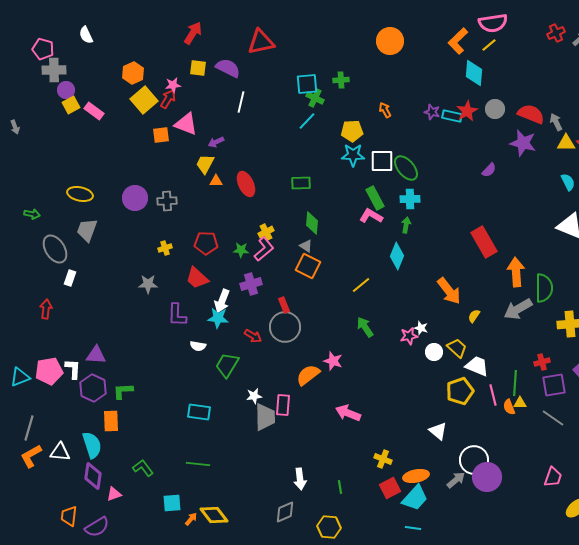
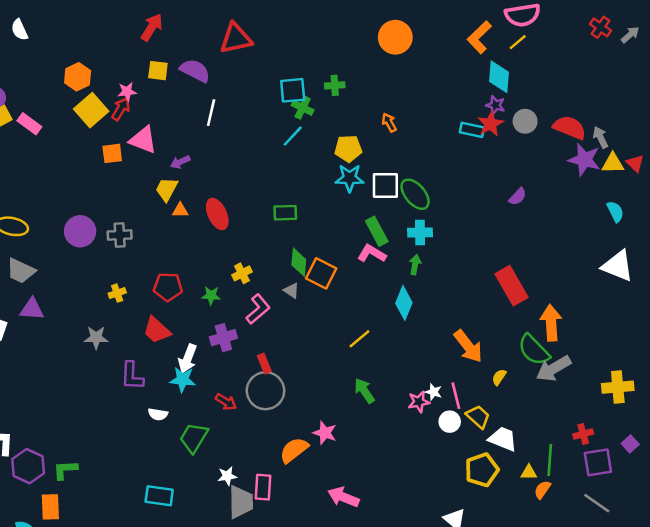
red cross: (556, 33) -> (600, 27), turned -30
purple star: (432, 112) -> (495, 105), moved
purple star: (523, 143) -> (584, 160), moved
gray trapezoid: (87, 230) -> (21, 271), turned -85
pink L-shape: (264, 249) -> (258, 309), moved
orange square: (308, 266) -> (321, 273), moved
green semicircle: (544, 288) -> (534, 350), moved, turned 136
purple triangle: (96, 355) -> (32, 309), moved
pink line: (493, 395) -> (456, 396), moved
yellow triangle: (520, 403) -> (529, 472), moved
orange semicircle: (509, 407) -> (542, 490), turned 56

